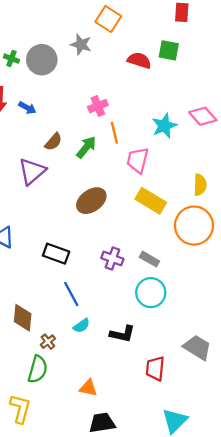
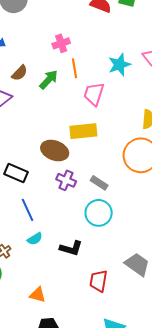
brown ellipse: (91, 201) -> (55, 151), moved, turned 52
yellow rectangle: (151, 201) -> (83, 131), moved, turned -40

